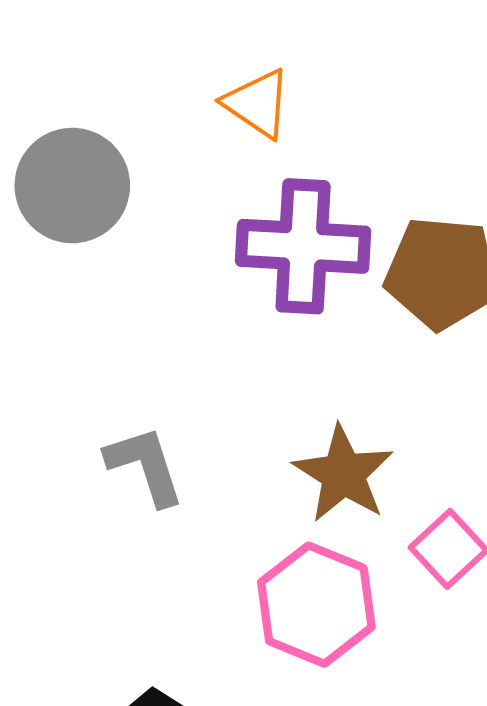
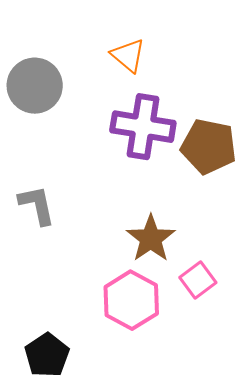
gray L-shape: (145, 466) -> (37, 205), moved

